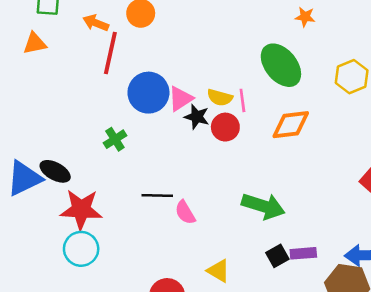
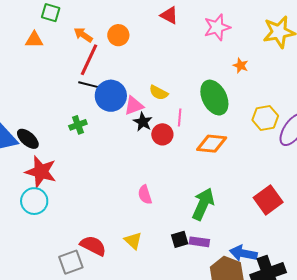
yellow semicircle: (220, 97) -> (159, 93), moved
black line: (157, 195) -> (90, 85), moved
green arrow: (263, 206) -> (203, 204), moved, turned -96
pink semicircle: (185, 212) -> (145, 195), moved

